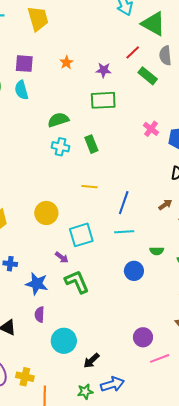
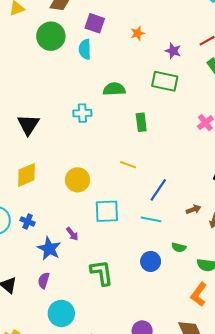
cyan cross: (61, 147) -> (82, 113), moved, turned -30
brown arrow: (165, 205) -> (193, 209), moved
purple arrow: (62, 257) -> (72, 234), moved
green L-shape: (77, 282) -> (102, 273), moved

